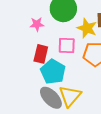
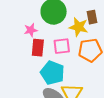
red rectangle: (41, 54) -> (38, 48), moved

